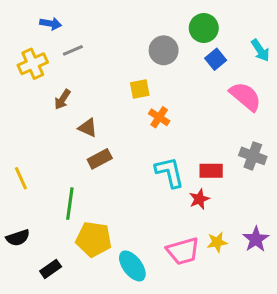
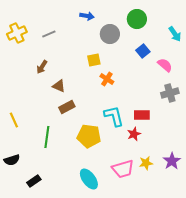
blue arrow: (51, 24) -> (87, 16), moved
blue square: (216, 59) -> (143, 51), moved
yellow cross: (33, 64) -> (17, 33), moved
pink semicircle: (245, 96) -> (165, 65), size x0.7
gray cross: (253, 156) -> (170, 93), moved, turned -36
yellow pentagon: (94, 239) -> (89, 136), moved

